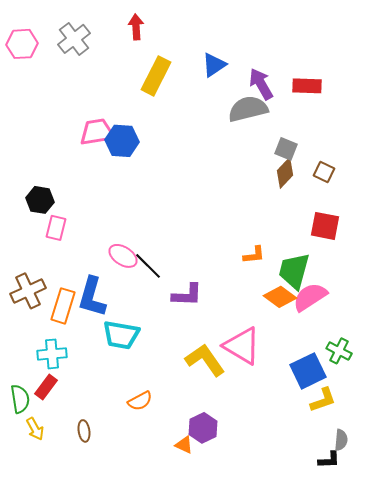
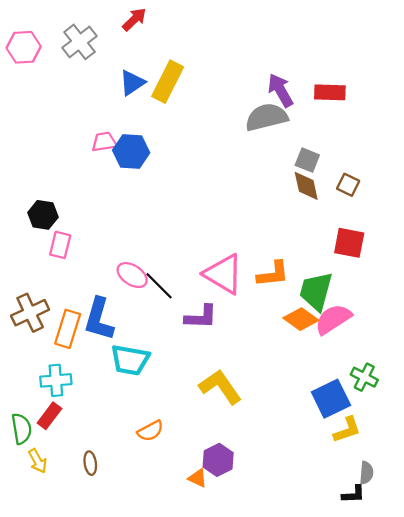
red arrow: (136, 27) -> (134, 19), moved, turned 50
blue triangle: (214, 65) -> (132, 83), moved
pink trapezoid: (97, 132) -> (104, 142), size x0.7
brown diamond: (285, 173) -> (306, 186), turned -56
orange L-shape: (254, 255) -> (273, 274), size x1.4
pink triangle: (242, 346) -> (223, 274), moved

